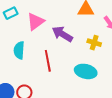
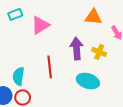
purple arrow: (62, 34) -> (77, 49), moved, turned 50
cyan semicircle: (19, 50) -> (18, 76), moved

